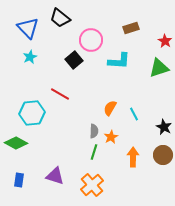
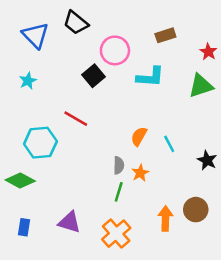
cyan star: (30, 57) -> (28, 81), moved
brown circle: (163, 155) -> (196, 210), moved
orange arrow: (133, 157) -> (165, 218), moved

